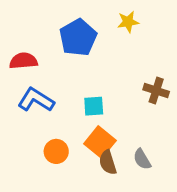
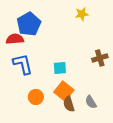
blue pentagon: (78, 37) -> (29, 24), moved
brown cross: (156, 91) -> (100, 58), turned -35
blue L-shape: (36, 100) -> (23, 64), turned 45

